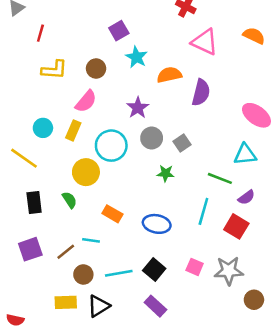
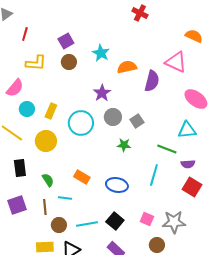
purple square: (119, 31) -> (66, 41), moved
pink triangle: (205, 42) -> (176, 62), moved
pink semicircle: (86, 101) -> (15, 88), moved
yellow circle: (86, 172) -> (46, 141), moved
purple semicircle: (246, 197) -> (188, 164), turned 32
green semicircle: (69, 200) -> (48, 180), moved
red square: (236, 226) -> (192, 187), moved
brown line: (66, 252) -> (45, 207), turned -56
brown circle: (254, 300) -> (157, 245), moved

